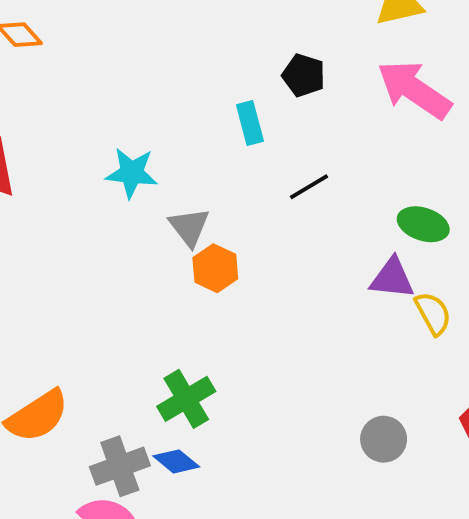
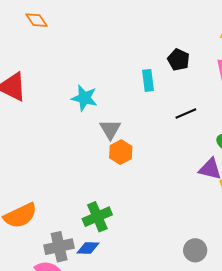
black line: (309, 187) -> (186, 113), moved
blue diamond: (176, 461) -> (88, 248), turned -45

